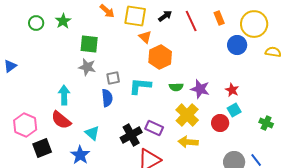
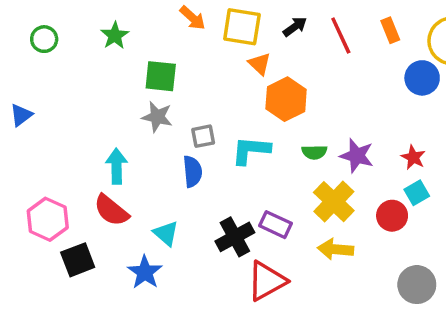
green circle: (36, 23) -> (44, 39), moved

